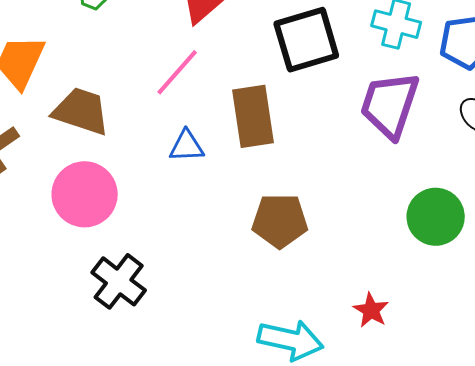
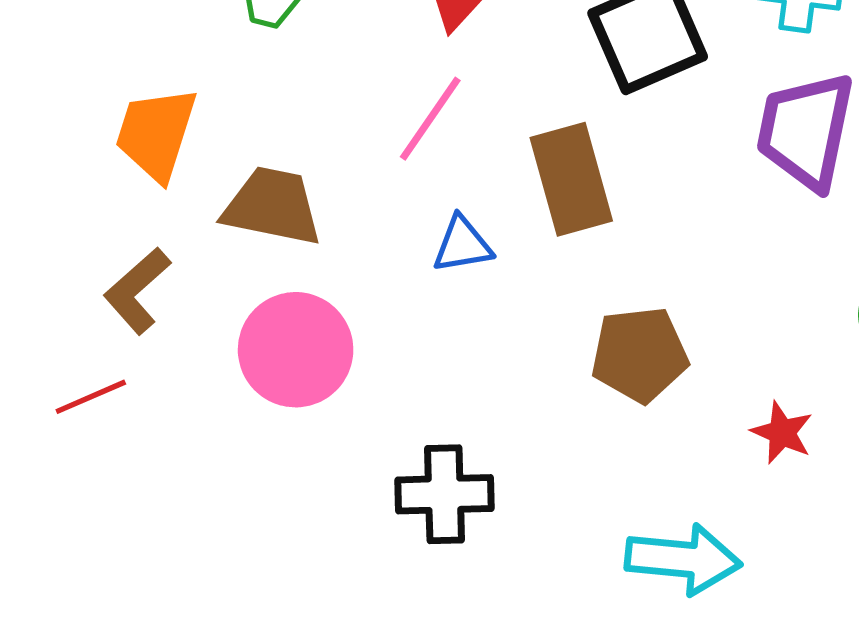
black cross: (119, 281) -> (444, 494), moved, turned -32
red star: (371, 310) -> (782, 433), moved

